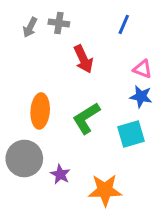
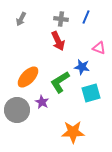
gray cross: (59, 23) -> (61, 19), moved
blue star: (141, 97) -> (82, 67), moved
orange ellipse: (40, 111) -> (28, 77), turned 40
purple star: (60, 174) -> (42, 102), moved

